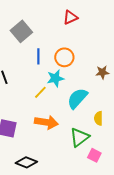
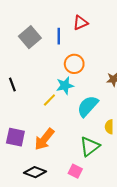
blue line: (38, 56) -> (59, 36), moved
orange arrow: (46, 122) -> (44, 139), moved, turned 120
pink square: (94, 155) -> (75, 171), moved

